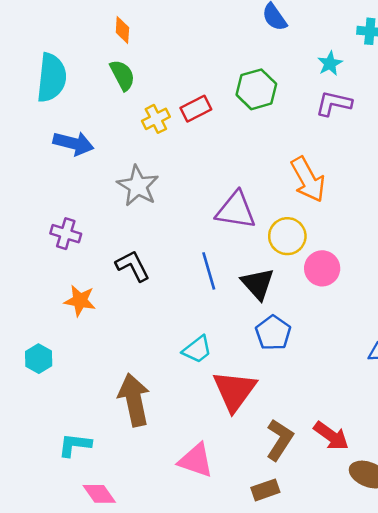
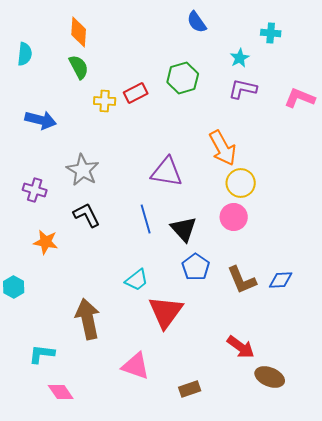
orange diamond: (122, 30) -> (79, 32), size x1.4
cyan semicircle: (52, 78) -> (25, 54), moved, size x0.6
yellow cross: (156, 119) -> (105, 101), turned 30
gray star: (138, 186) -> (83, 170), moved
yellow circle: (287, 236) -> (241, 183), moved
brown L-shape: (280, 440) -> (242, 280), moved, turned 124

